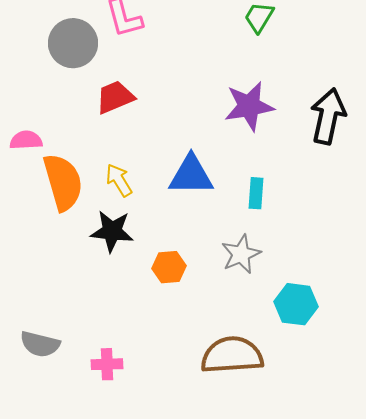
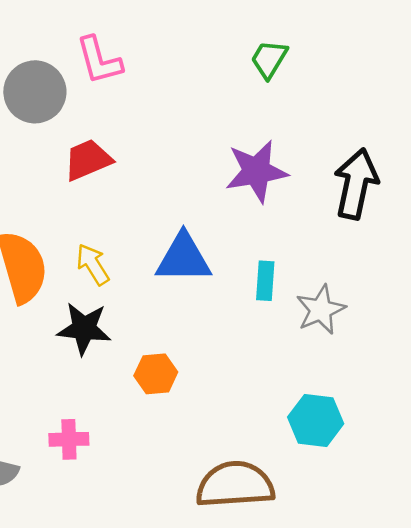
gray star: (241, 254) -> (321, 310), moved
pink cross: (107, 364) -> (69, 439), moved

